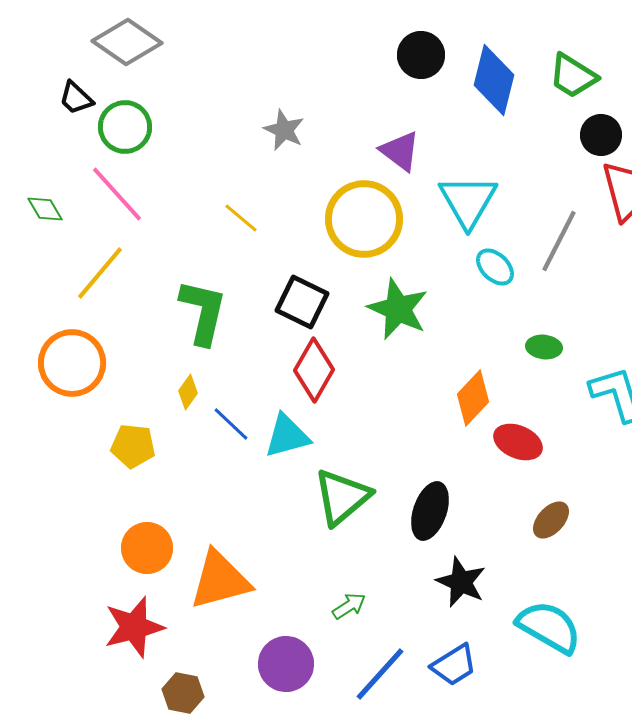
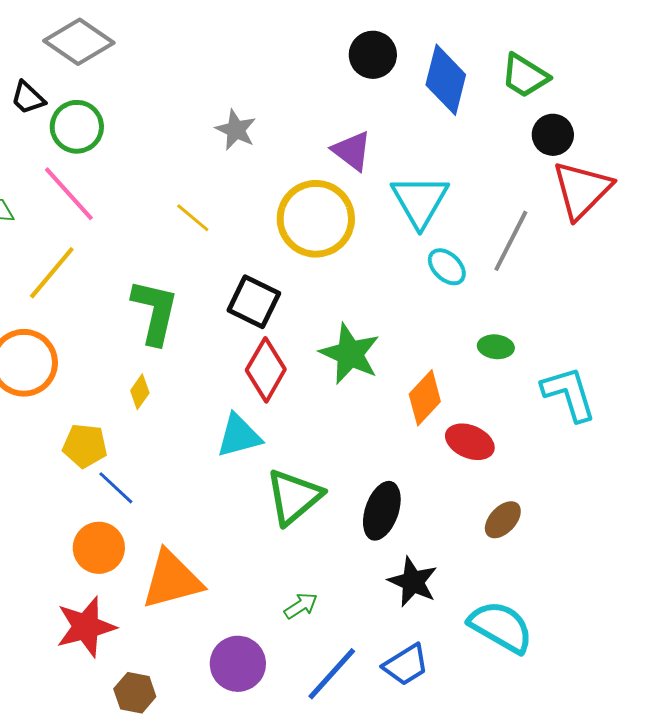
green star: (398, 309) -> (350, 354), moved
blue line: (231, 424) -> (116, 488), moved

